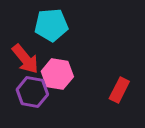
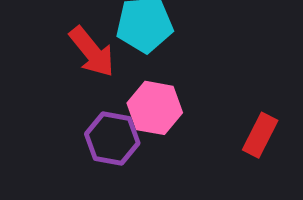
red arrow: (25, 59) -> (92, 52), moved

